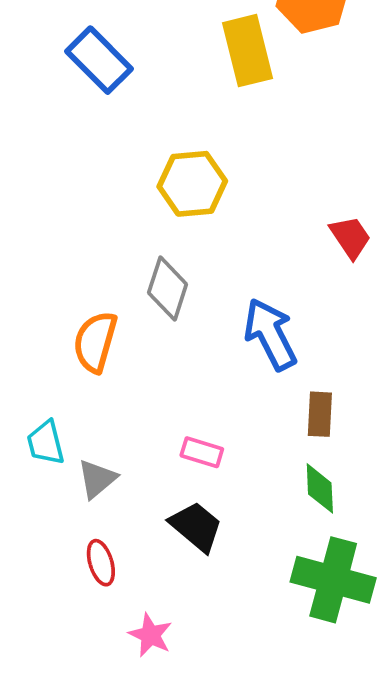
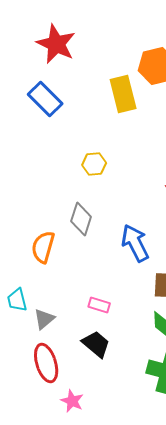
yellow hexagon: (192, 184) -> (94, 164), size x0.7
red ellipse: (101, 563) -> (46, 363), size x1.6

